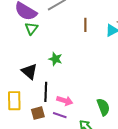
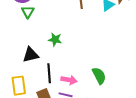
black triangle: (29, 72) -> (31, 55), turned -48
green semicircle: (103, 107) -> (99, 76), moved

